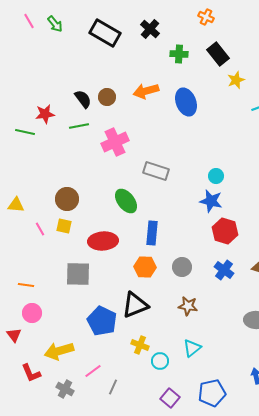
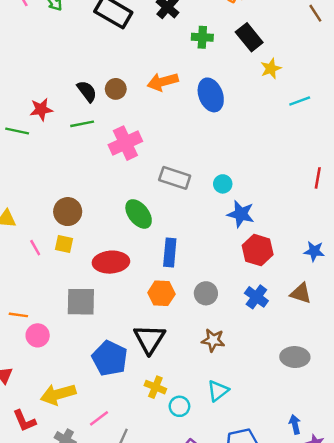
cyan circle: (216, 176) -> (223, 184), moved
black triangle: (135, 305) -> (149, 339), turned -36
pink circle: (32, 313) -> (38, 335), moved

